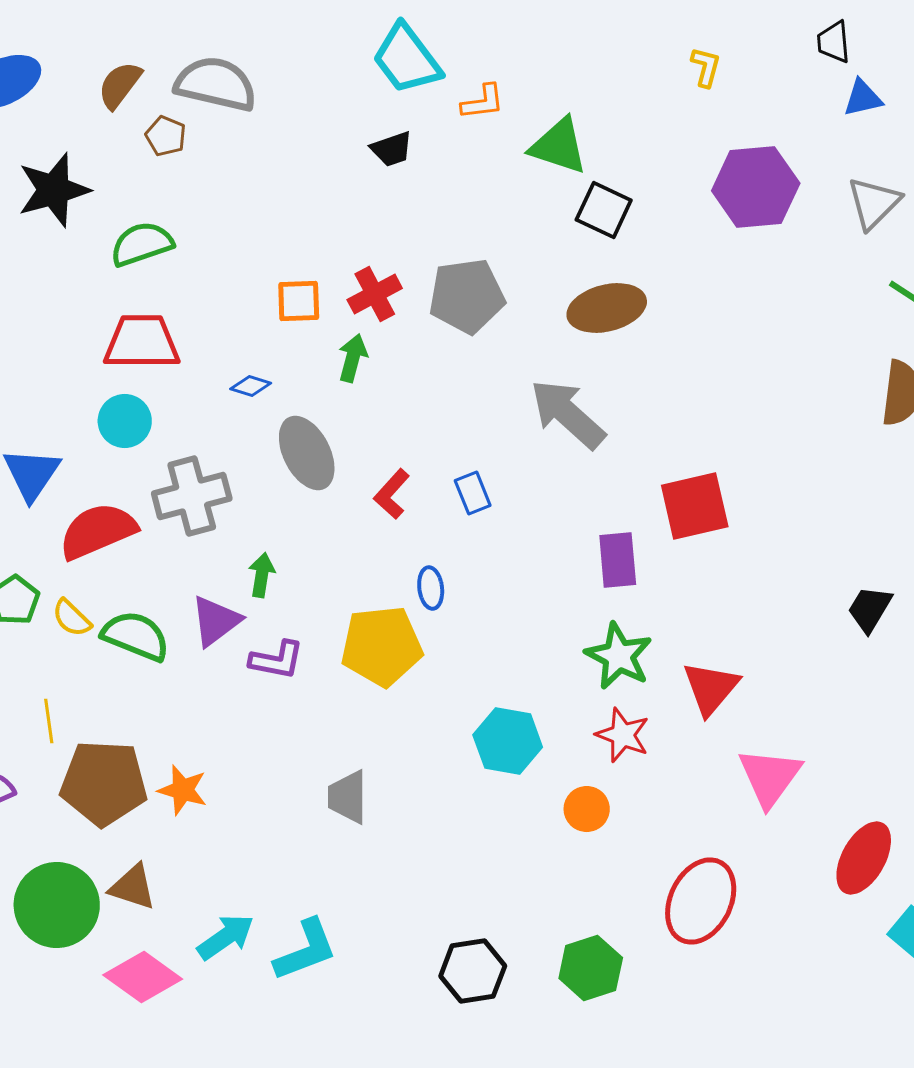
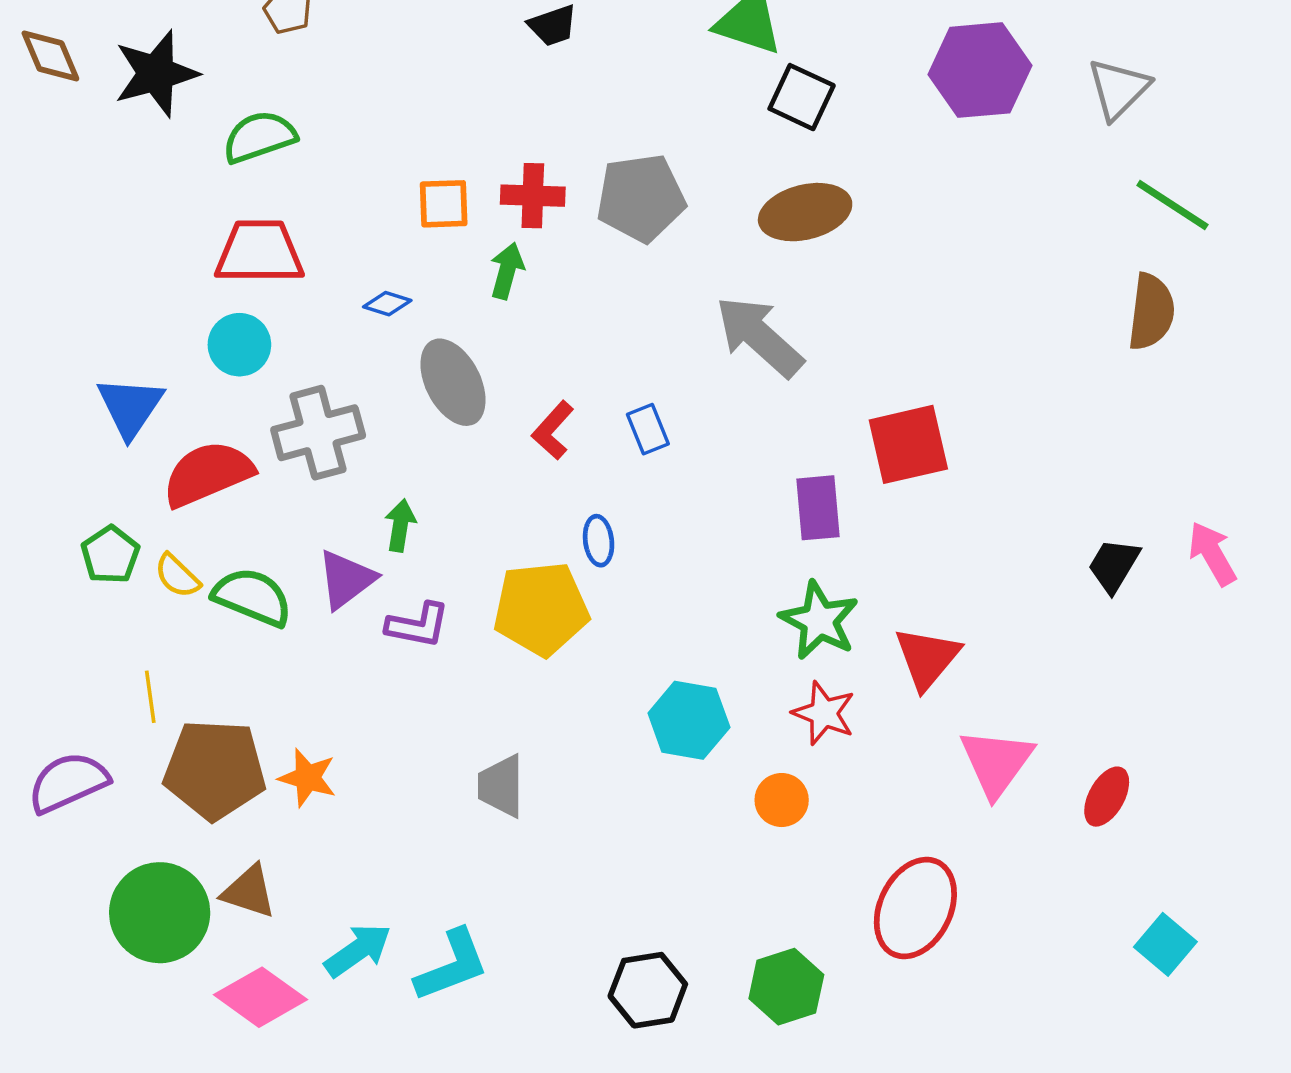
red cross: (375, 294) -> (533, 196), turned 30
red ellipse: (864, 858) -> (1107, 797), moved, size x0.7

